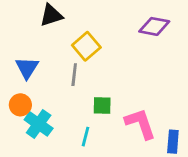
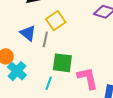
blue triangle: (27, 68) -> (28, 33), moved, turned -30
green square: (102, 105) -> (62, 63), size x1.5

